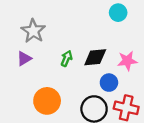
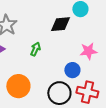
black diamond: (95, 57) -> (60, 24), moved

